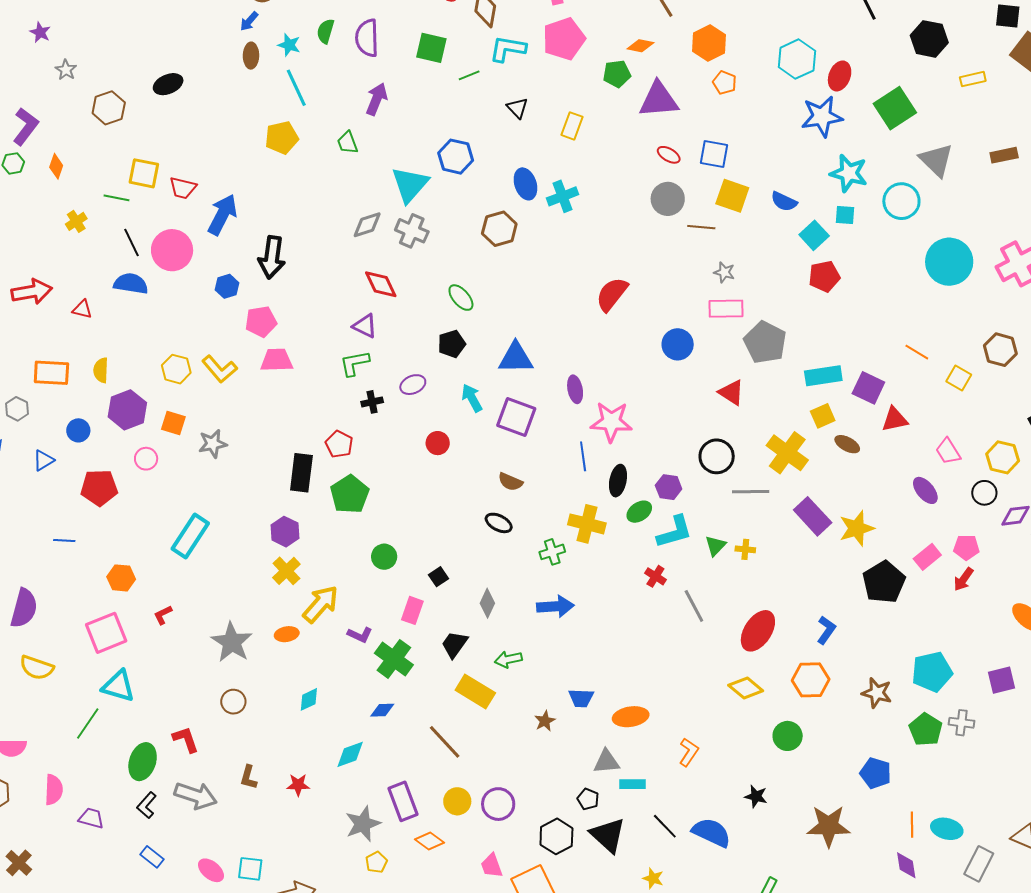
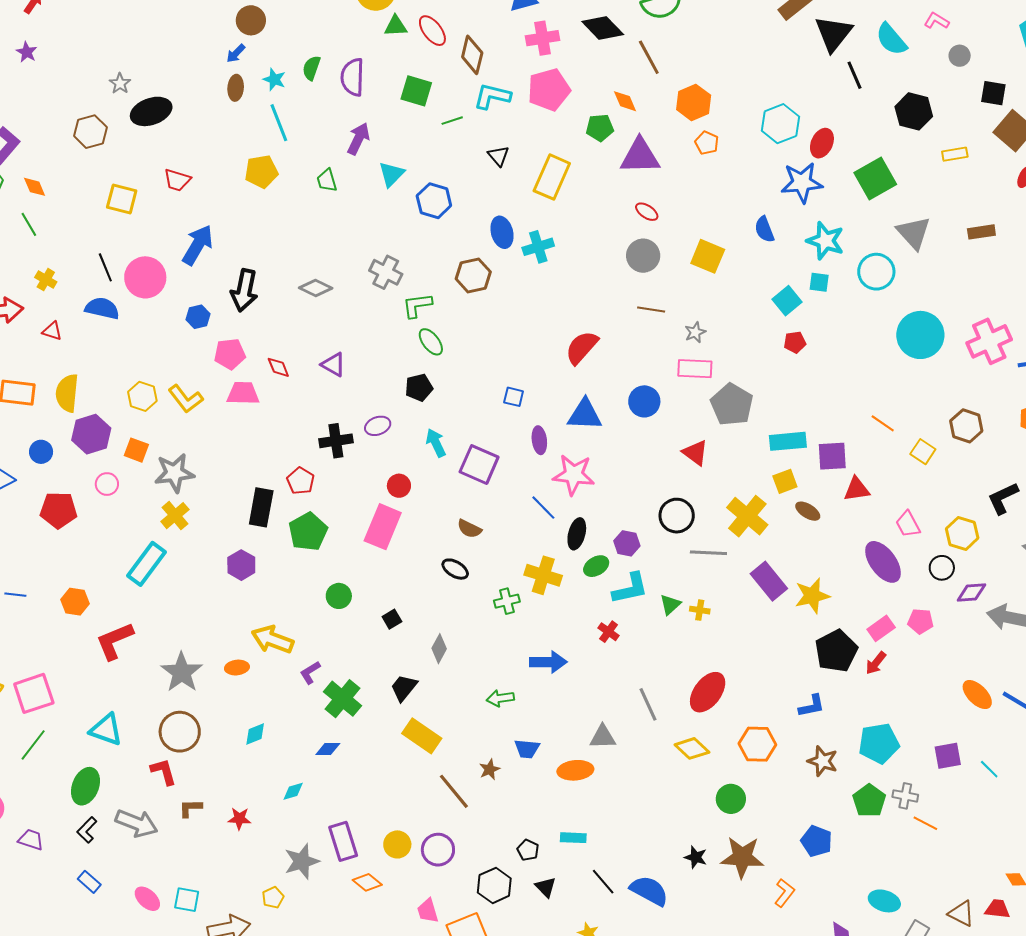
orange diamond: (640, 46) -> (625, 101), turned 52
gray star: (66, 70) -> (120, 83), moved
black ellipse: (168, 84) -> (151, 111), size x1.4
yellow rectangle: (572, 126) -> (552, 177), size x1.6
blue square: (714, 154) -> (514, 397), moved, size x0.7
orange diamond: (56, 166) -> (35, 187), turned -45
cyan triangle: (410, 184) -> (391, 174), moved, size x0.7
red trapezoid: (183, 188) -> (177, 180), moved
green line: (117, 198) -> (29, 224), moved, turned 45
blue semicircle: (784, 201) -> (764, 229), moved, turned 40
yellow cross: (76, 221) -> (46, 280), moved, turned -30
gray diamond: (367, 225) -> (316, 288), moved, turned 40
brown line: (701, 227) -> (651, 309), moved
gray star: (724, 272) -> (695, 332), turned 30
red pentagon: (824, 276) -> (795, 342), size x0.7
red diamond: (381, 284) -> (278, 367), moved, size x0.7
blue triangle: (516, 358) -> (585, 415), moved
green L-shape: (355, 363) -> (417, 305), moved
yellow semicircle: (101, 370) -> (67, 393), size x1.5
purple square: (868, 388) -> (832, 456), turned -32
black cross: (372, 402) -> (336, 441), size x1.5
gray star: (213, 444) -> (174, 473), size x1.4
blue line: (583, 456) -> (543, 508), turned -40
purple ellipse: (925, 490) -> (883, 562), size x1.5
blue line: (64, 541) -> (15, 595), moved
yellow cross: (286, 571) -> (175, 516), moved
red arrow: (963, 579) -> (876, 663), moved
yellow arrow: (321, 604) -> (273, 640), turned -114
blue arrow: (555, 606) -> (548, 662), moved
gray line: (694, 606) -> (648, 704), moved
pink rectangle: (412, 610) -> (383, 527), moved, size x1.6
red L-shape: (163, 615) -> (115, 641), size x2.0
blue L-shape: (826, 630) -> (812, 706), moved, turned 40
pink square: (106, 633) -> (34, 693), moved
purple L-shape: (360, 635) -> (310, 672), turned 120
green arrow: (508, 659) -> (500, 698), moved
cyan triangle: (118, 686) -> (106, 730), moved
brown circle: (233, 702) -> (180, 732), size x1.6
red L-shape: (186, 739) -> (164, 772), moved
brown line: (445, 742) -> (454, 791), moved
orange L-shape: (689, 752) -> (784, 893), moved
cyan diamond: (350, 754) -> (293, 791), size x0.7
gray triangle: (606, 762) -> (603, 737), moved
brown L-shape: (249, 777) -> (190, 808), turned 70
orange line: (912, 825) -> (925, 823), moved, turned -65
brown star: (829, 826) -> (742, 857), moved
black triangle: (608, 835) -> (546, 887), size x0.6
yellow pentagon: (376, 862) -> (273, 897), moved

